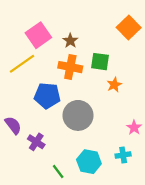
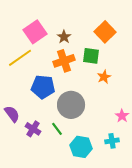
orange square: (129, 27) -> (105, 32), moved
orange cross: (70, 67) -> (64, 61), turned -30
green line: (58, 172) -> (57, 129), moved

